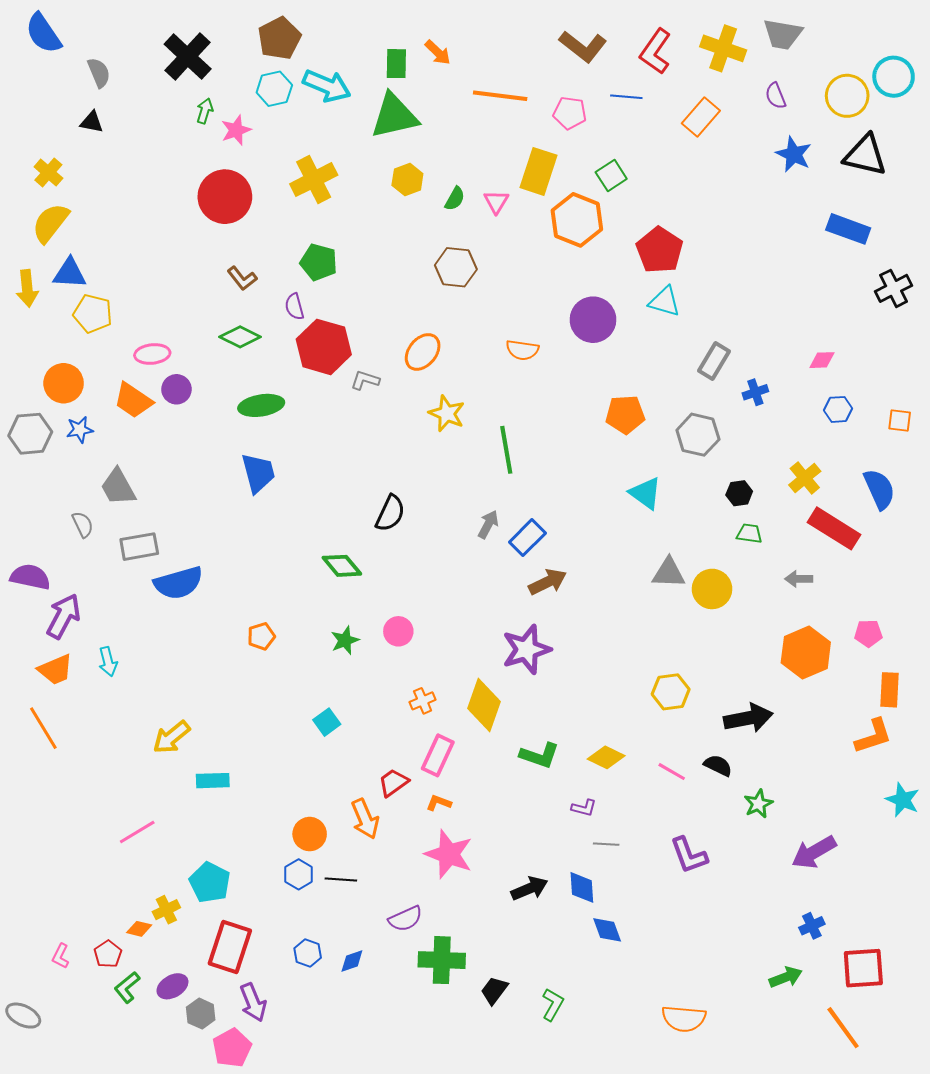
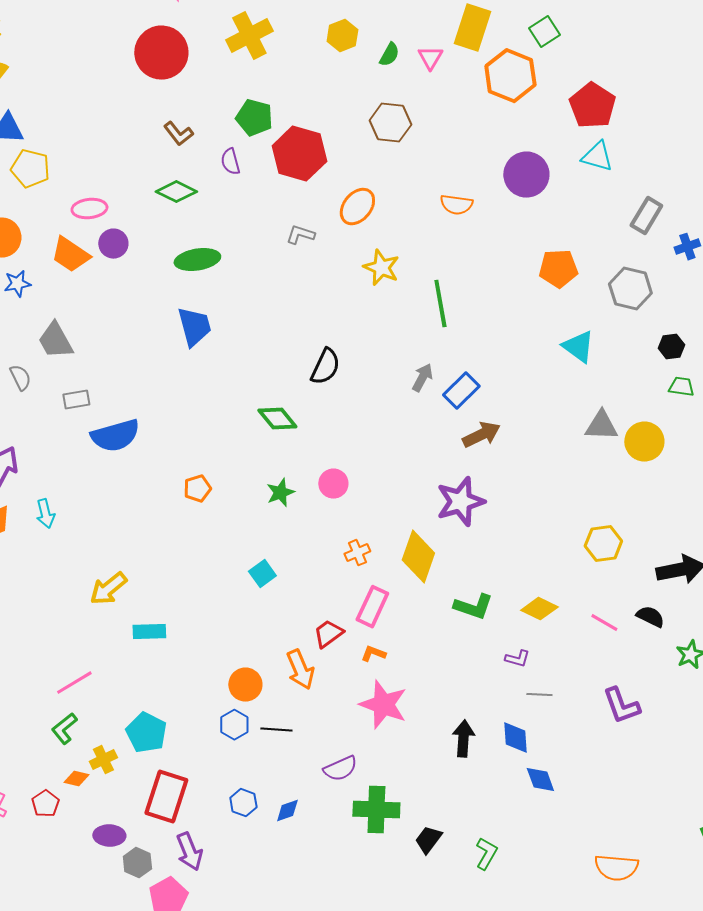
red hexagon: (324, 347) -> (299, 154), moved
gray rectangle: (139, 547) -> (76, 400), size x0.7
black arrow: (529, 888) -> (463, 739), turned -63
purple ellipse: (172, 986) -> (109, 836), turned 32
green L-shape: (127, 987) -> (64, 729), moved

